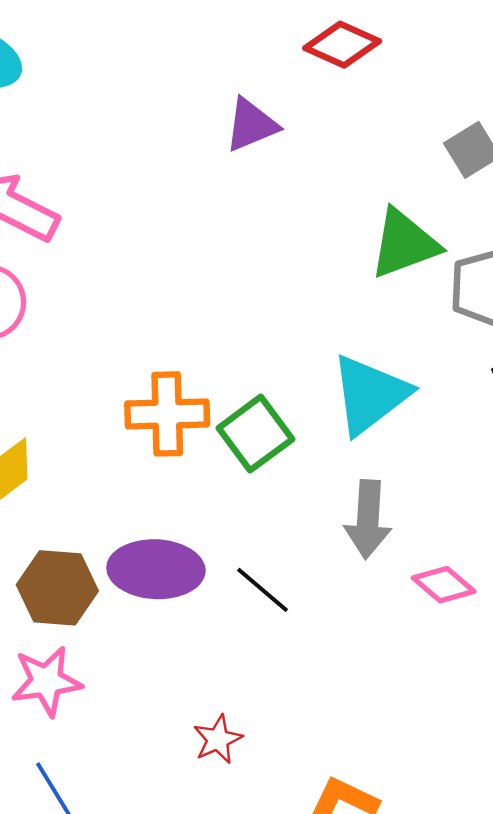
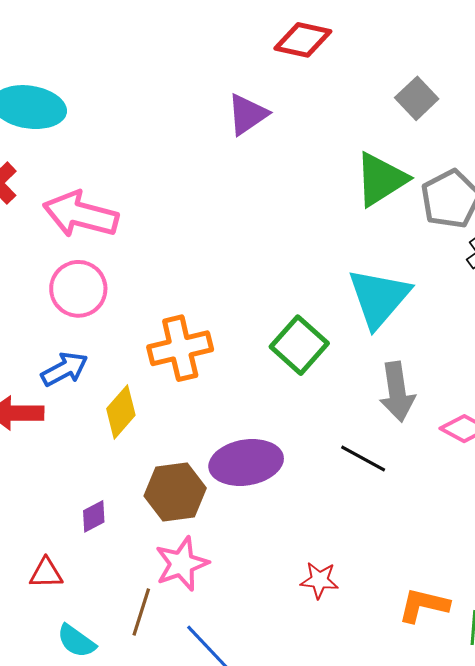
orange cross: (167, 414) -> (180, 348), moved
black line: (263, 590) -> (363, 458), moved
red star: (218, 739) -> (319, 580), turned -30

